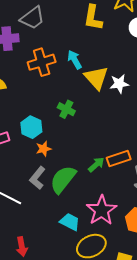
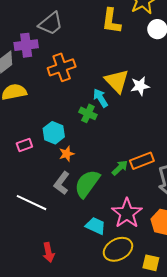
cyan arrow: (75, 60) -> (100, 98), moved

